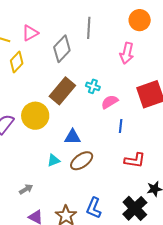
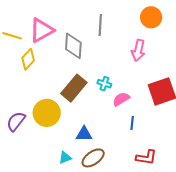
pink triangle: (30, 33) -> (42, 30), size x1.5
gray diamond: (62, 49) -> (73, 46), turned -40

